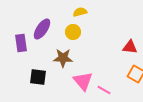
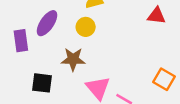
red triangle: (130, 47) -> (157, 16), moved

